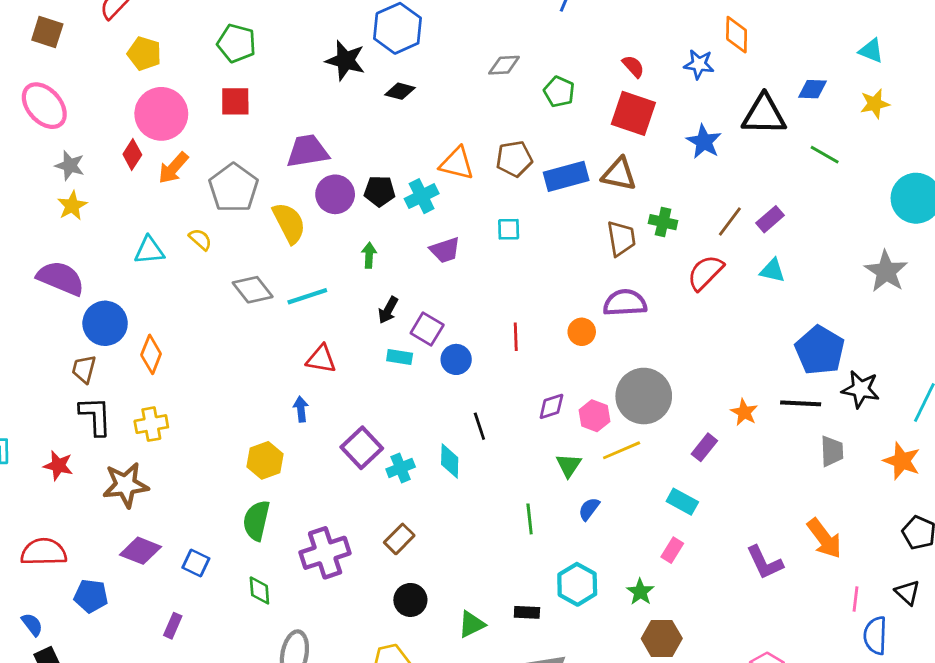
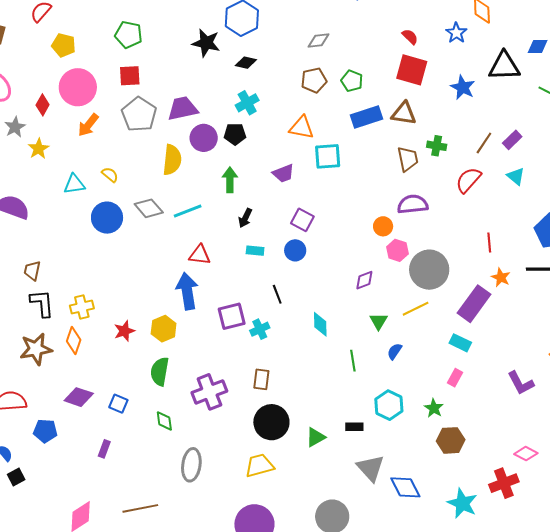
blue star: (699, 64) -> (456, 33), turned 30
green pentagon: (559, 92) -> (352, 81), moved
red diamond: (132, 155) -> (43, 105), moved
brown pentagon: (514, 159) -> (314, 80), moved
orange triangle: (457, 163) -> (302, 128), moved
gray star: (70, 166) -> (15, 127), turned 30
gray pentagon: (233, 188) -> (139, 114), moved
cyan cross: (422, 196) -> (247, 103), moved
yellow star: (72, 206) -> (39, 149), moved
yellow semicircle: (289, 223) -> (172, 160), turned 36
cyan square: (509, 229) -> (328, 156), size x1.6
green arrow: (369, 255) -> (230, 180), size x1.4
cyan triangle: (772, 271) -> (516, 176), turned 30
blue circle: (105, 323) -> (107, 218), moved
purple square: (427, 329) -> (302, 220), moved
red line: (516, 337) -> (489, 243), moved
orange diamond: (151, 354) -> (74, 341), moved
blue arrow: (301, 409) -> (187, 291), size x2.0
pink hexagon: (594, 416) -> (397, 250), moved
black line: (479, 426) -> (277, 294), moved
purple rectangle: (704, 447) -> (474, 304), size x1.8
purple square: (362, 448) -> (232, 316), turned 32
cyan diamond: (450, 461) -> (320, 324), moved
red star: (58, 466) -> (124, 331), moved, turned -30
brown star: (126, 485) -> (36, 349), moved
brown rectangle: (399, 539) -> (261, 379), turned -35
black circle: (410, 600) -> (271, 422), size x1.5

